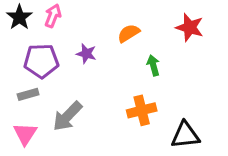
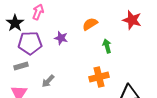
black star: (19, 17) -> (15, 23), moved
gray arrow: (67, 116) -> (48, 81), size x0.6

